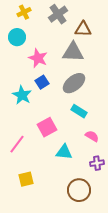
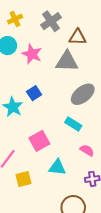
pink star: (38, 58) -> (32, 54), moved
gray ellipse: (74, 83) -> (83, 94), moved
yellow square: (26, 179) -> (23, 179), moved

